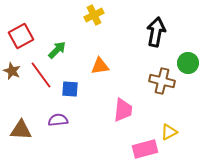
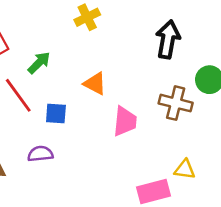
orange triangle: (100, 66) -> (95, 84), turned 36
pink trapezoid: (123, 110) -> (125, 121), moved
yellow triangle: (169, 132) -> (185, 169), turned 36

